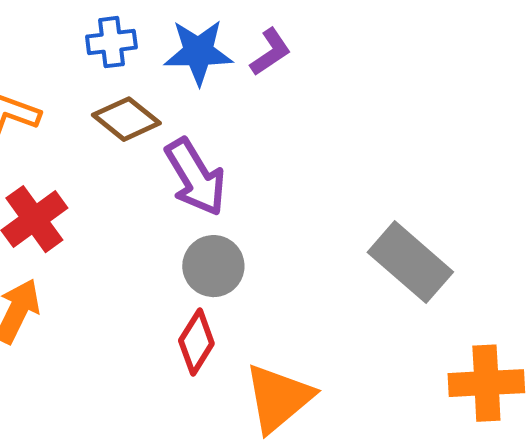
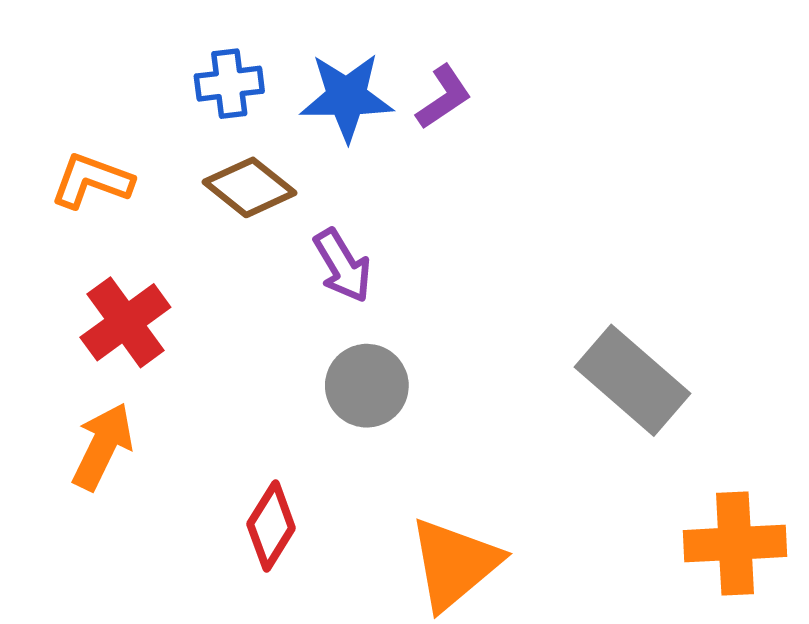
purple arrow: (195, 177) -> (343, 266), size x0.7
red diamond: (196, 342) -> (271, 526), moved

